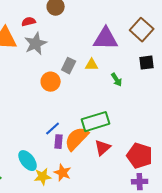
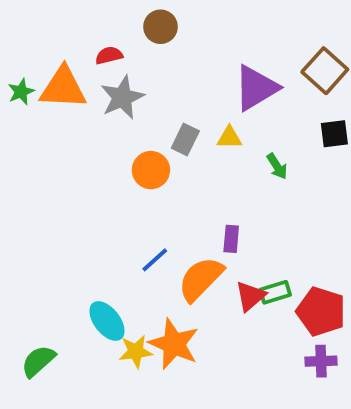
purple triangle: (106, 39) -> (256, 88), turned -32
green rectangle: (96, 122) -> (275, 292), moved, size x0.6
purple rectangle: (59, 142) -> (231, 239), moved
orange star: (63, 173) -> (174, 344), size x1.5

